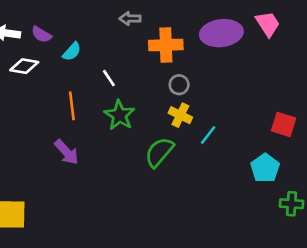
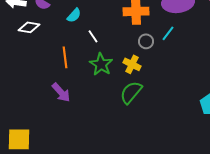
cyan semicircle: (72, 52) -> (74, 15), moved
yellow cross: (180, 115) -> (132, 64), moved
cyan line: (208, 135) -> (168, 33), moved

